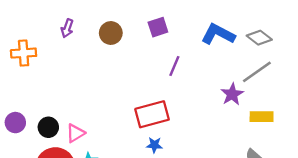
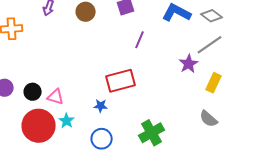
yellow rectangle: (262, 117) -> (214, 83), turned -66
pink triangle: (75, 133) -> (56, 97), turned 48
blue star: (154, 145) -> (101, 106), moved

